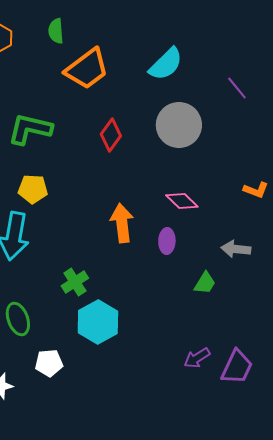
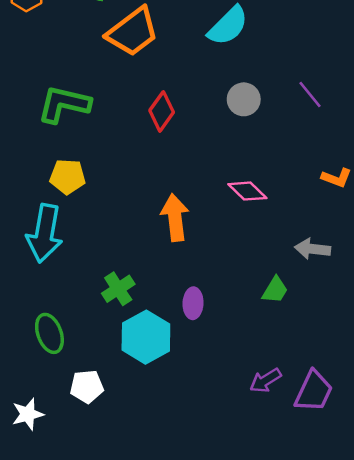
purple line: (237, 88) -> (310, 95), moved
gray circle: (179, 125) -> (244, 99), size x0.6
purple ellipse: (167, 241) -> (193, 303), moved

